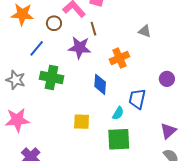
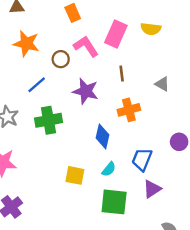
brown line: (93, 29) -> (122, 74), moved
green cross: (52, 78) -> (49, 120), turned -30
cyan semicircle: (118, 113) -> (109, 169), moved
purple triangle: (168, 131) -> (152, 189), moved

